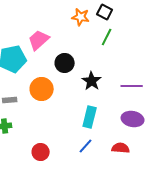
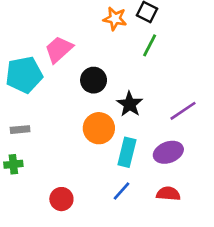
purple line: (132, 86) -> (183, 111), turned -35
orange circle: (42, 89) -> (99, 128), moved
purple ellipse: (133, 119) -> (168, 152), moved, turned -30

